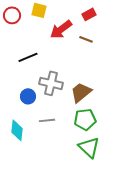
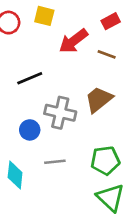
brown trapezoid: (81, 92) -> (99, 99), moved

